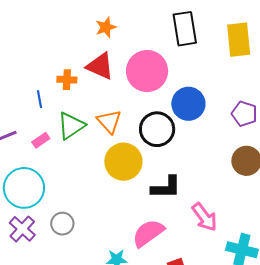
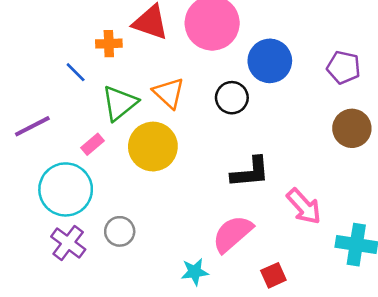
blue line: (40, 99) -> (76, 72), turned -30
black circle: (157, 129) -> (232, 98), size x0.7
pink rectangle: (41, 140) -> (92, 144), moved
yellow circle: (123, 162) -> (153, 147), moved

